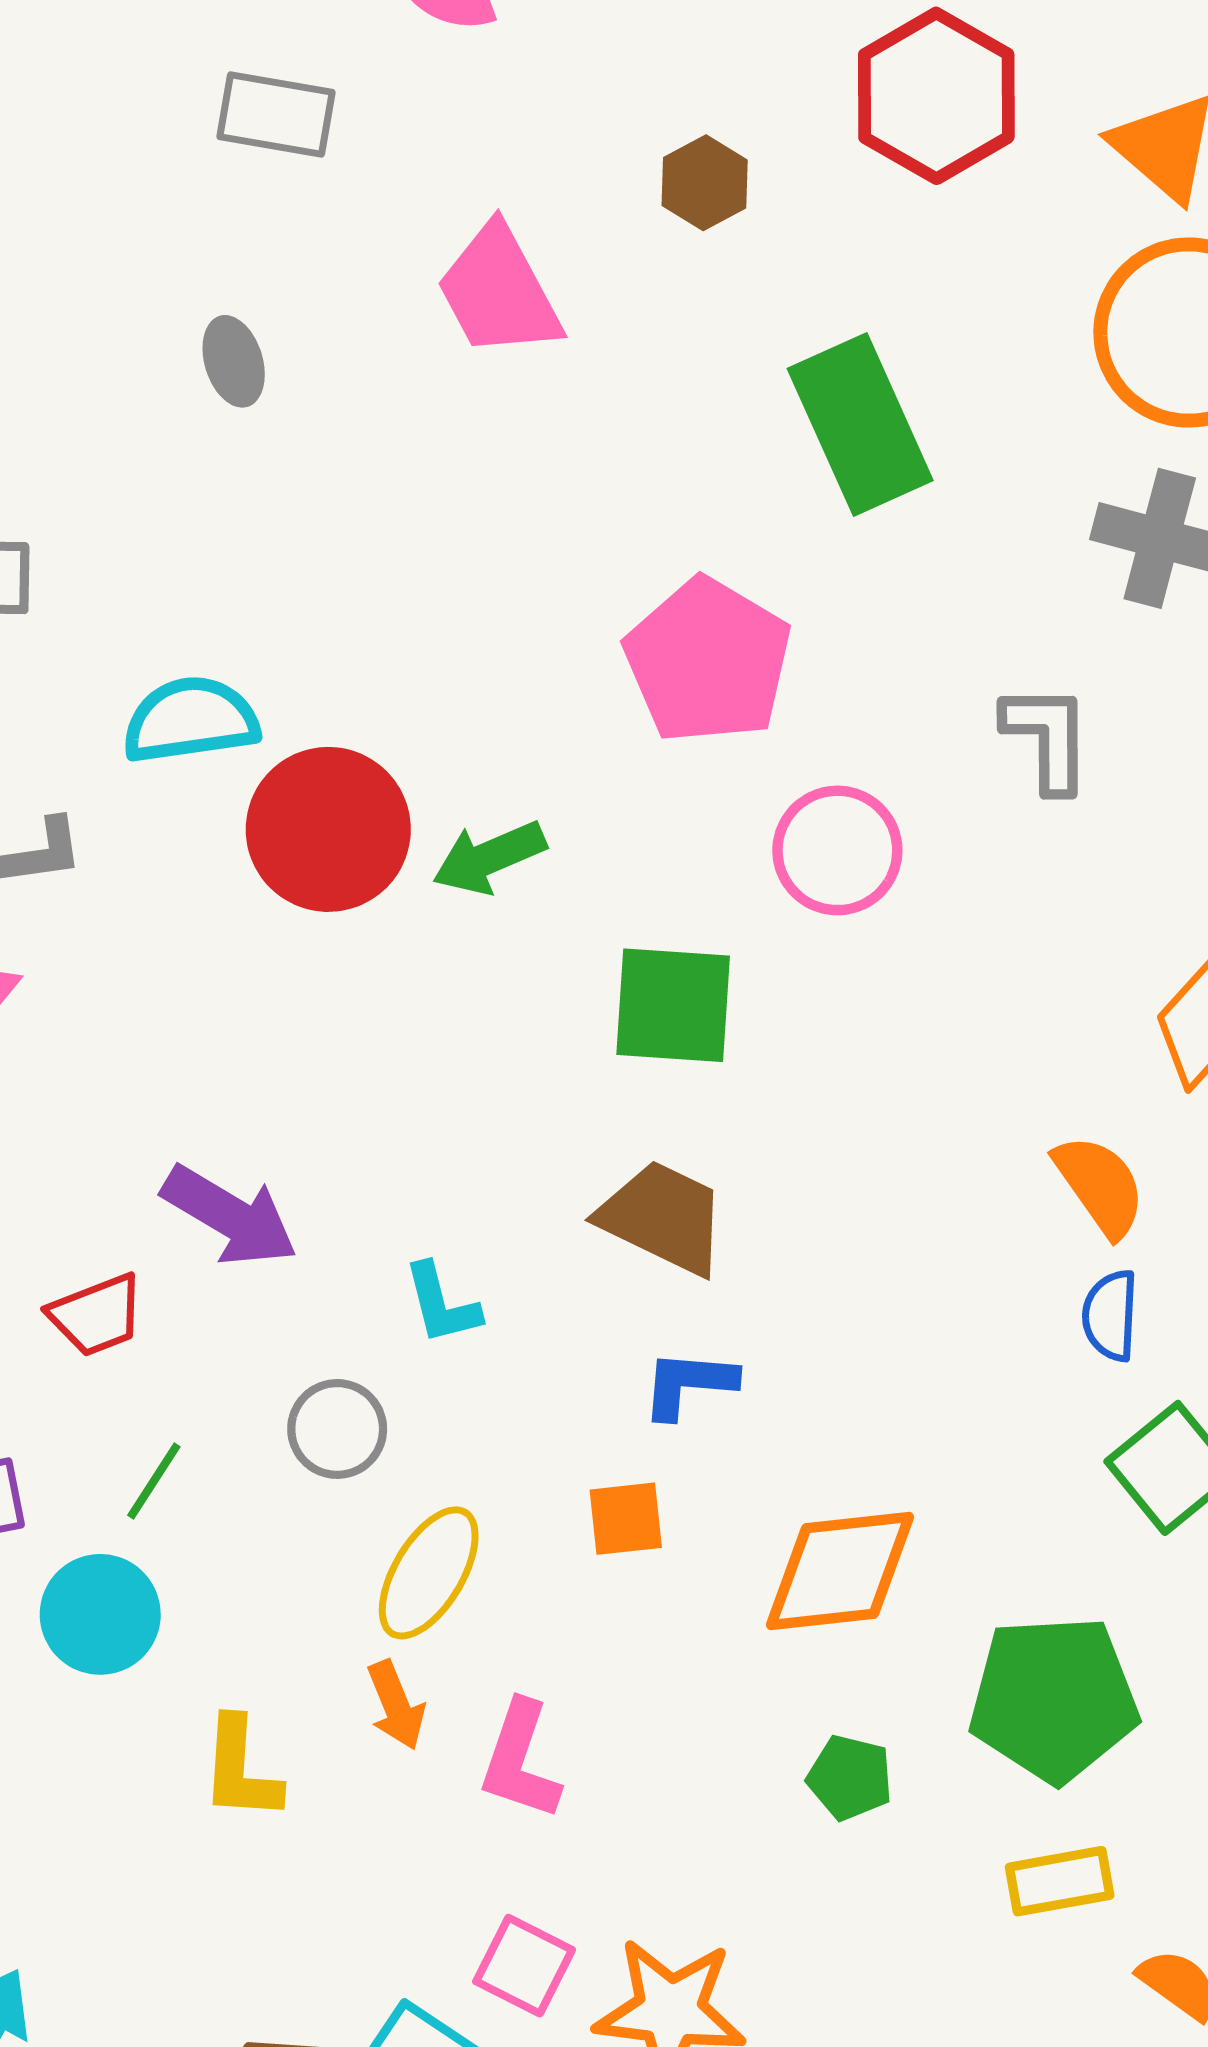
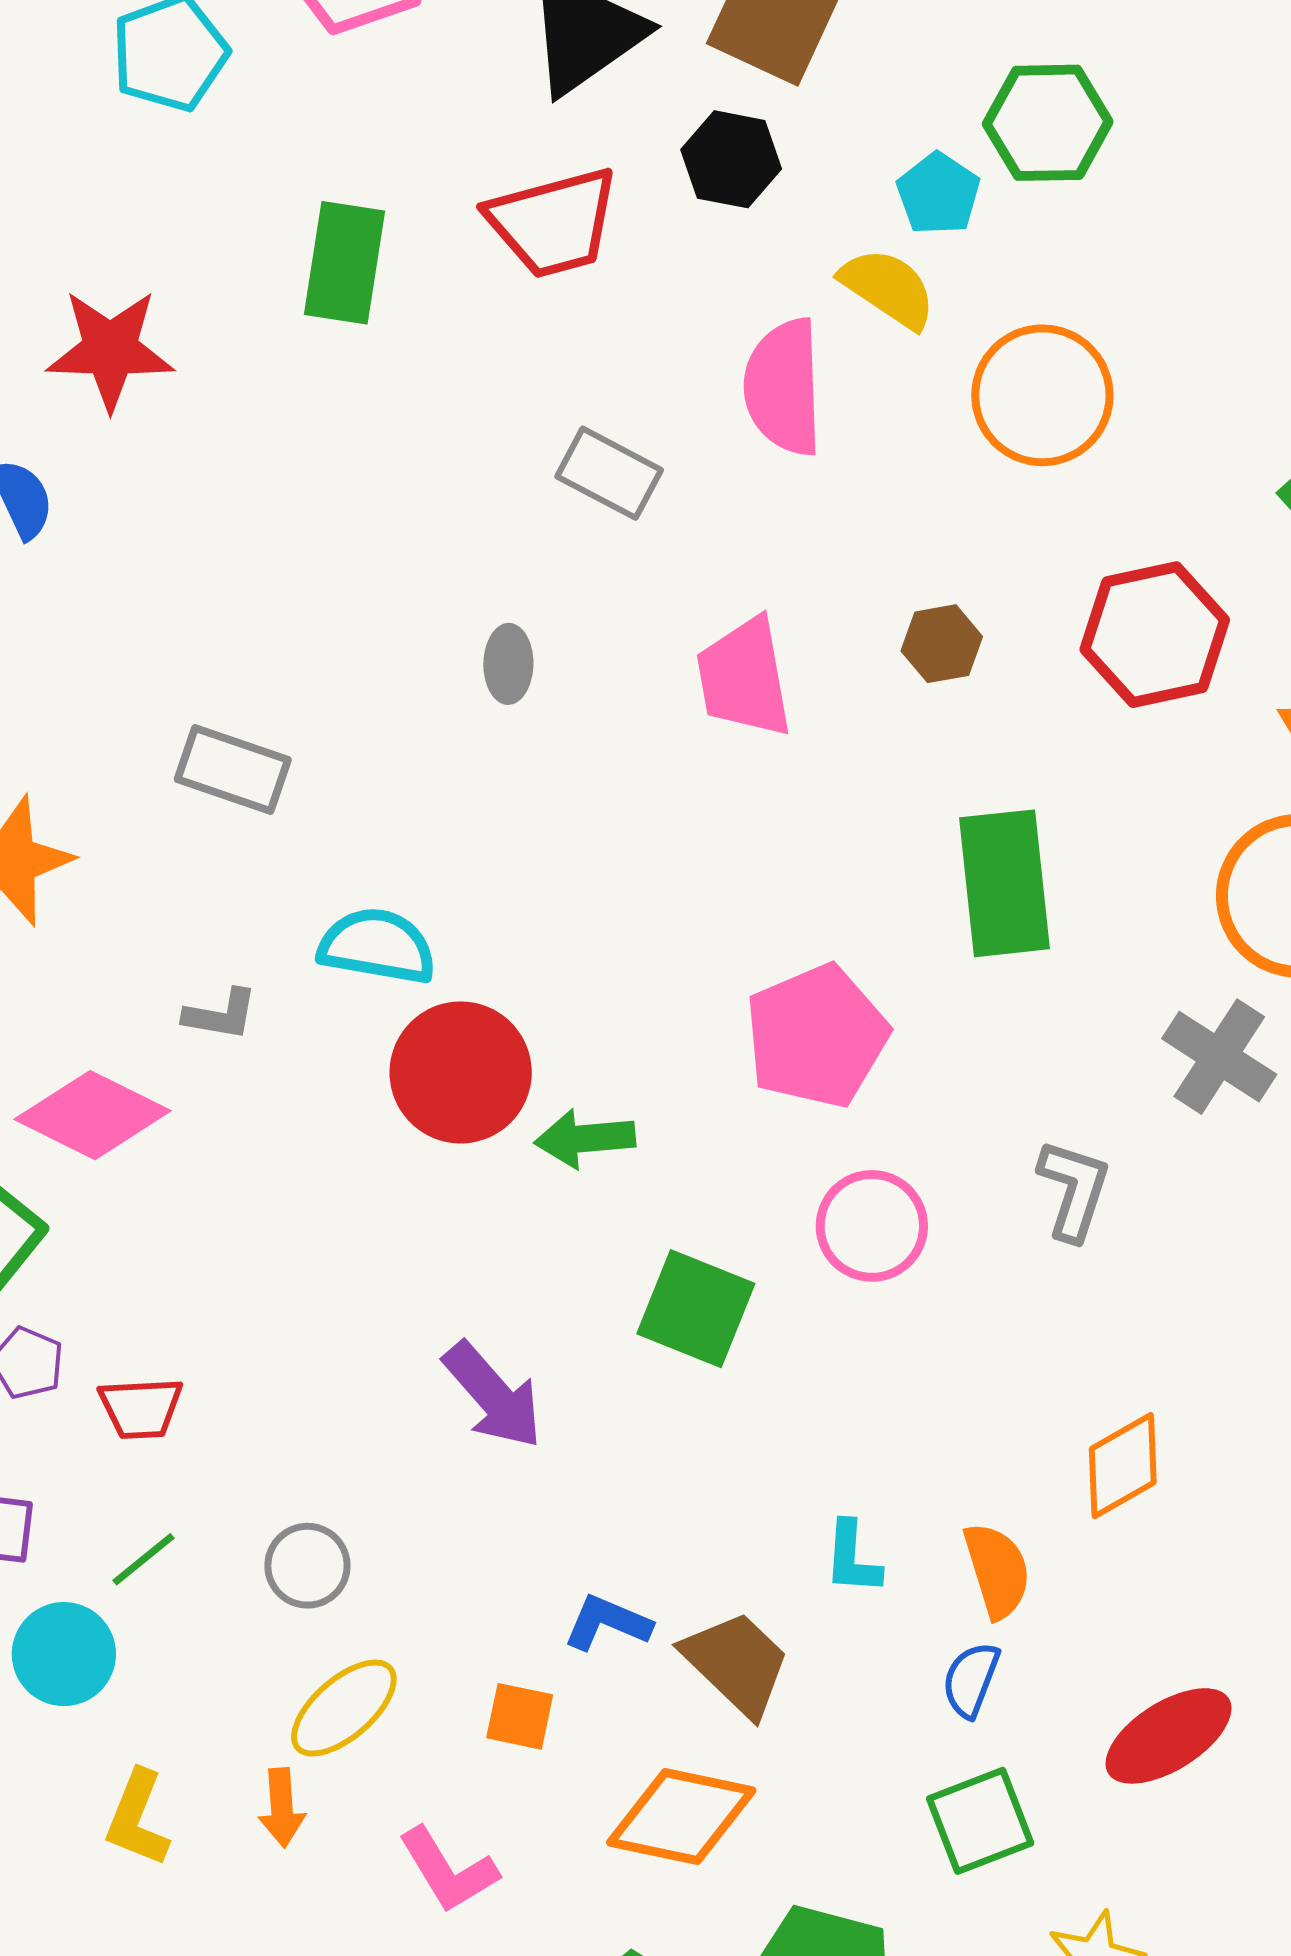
purple arrow: (230, 1216) -> (493, 1395), moved
brown trapezoid: (663, 1217) -> (737, 1663), moved
cyan L-shape: (442, 1304) -> (852, 1558), moved
pink L-shape: (520, 1760) -> (448, 1870), moved, turned -68

